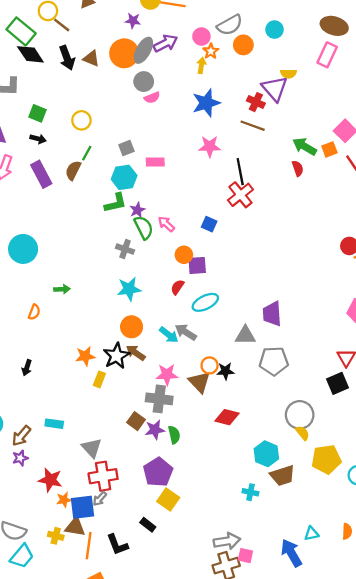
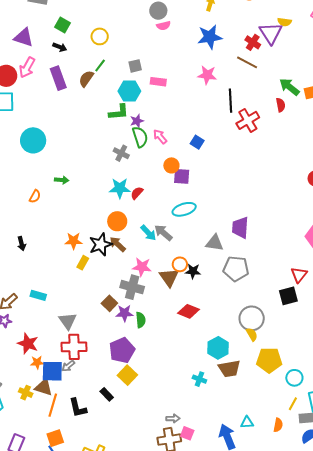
red cross: (240, 195) -> (248, 120), moved
red semicircle: (177, 287) -> (137, 193), moved
black arrow: (27, 368) -> (22, 244), turned -40
gray arrow: (227, 541) -> (173, 418), size x0.6

